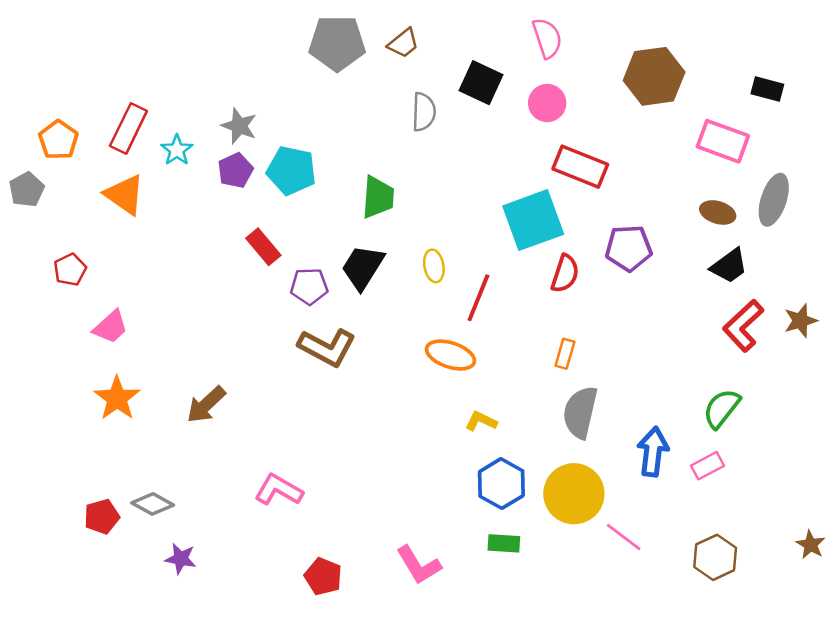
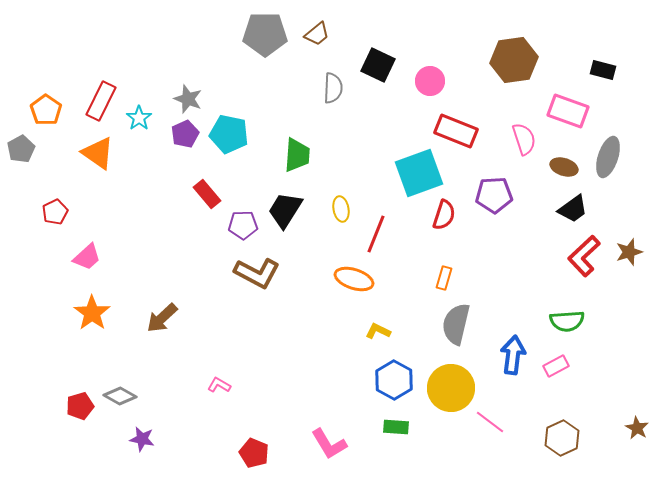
pink semicircle: (547, 38) -> (524, 139), moved
green semicircle: (722, 408) -> (567, 321), turned -132
pink L-shape: (279, 490) -> (219, 385), size x0.6

